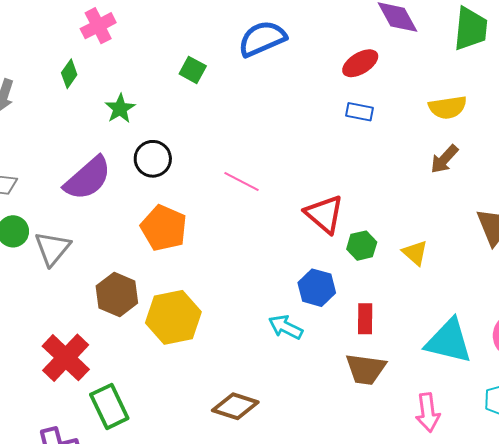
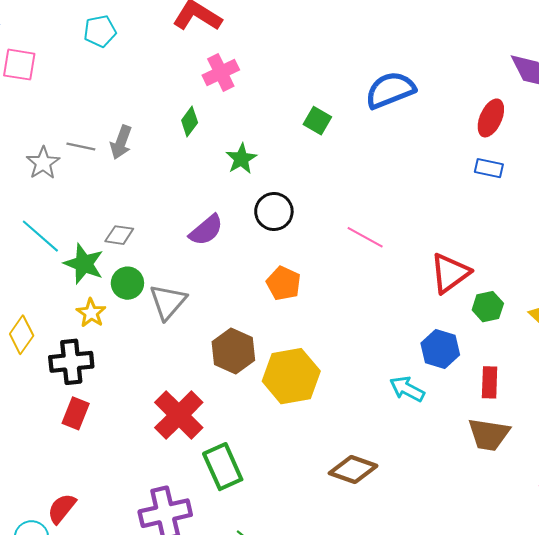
red ellipse: (360, 63) -> (491, 118), turned -36
purple semicircle: (88, 178) -> (206, 230), size x0.7
red triangle: (324, 214) -> (450, 273), turned 42
orange pentagon: (164, 228) -> (284, 283), size x0.7

